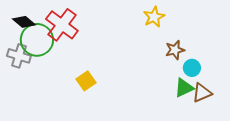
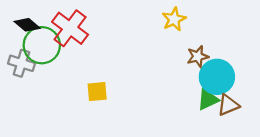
cyan circle: (192, 68) -> (217, 77), size x1.8
yellow square: (86, 81) -> (97, 92), turned 30

